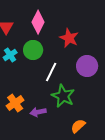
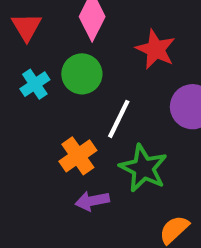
orange cross: (15, 103) -> (78, 156), moved

